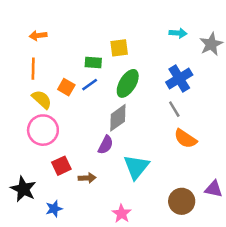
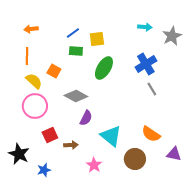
blue line: (90, 85) -> (73, 33), moved
gray line: (174, 109) -> (152, 89), moved
gray diamond: (118, 118) -> (76, 96), moved, turned 65
orange semicircle: (185, 139) -> (151, 134), moved
cyan triangle: (136, 167) -> (111, 136), turned -30
brown circle: (182, 201) -> (135, 159), moved
pink star: (122, 214) -> (94, 165), moved

